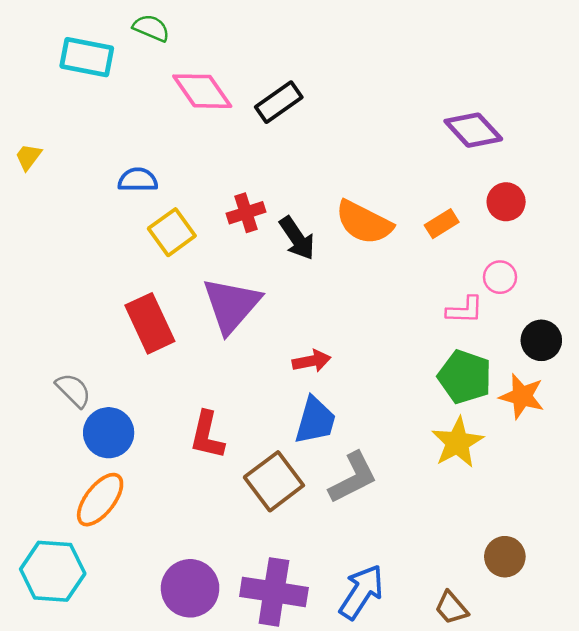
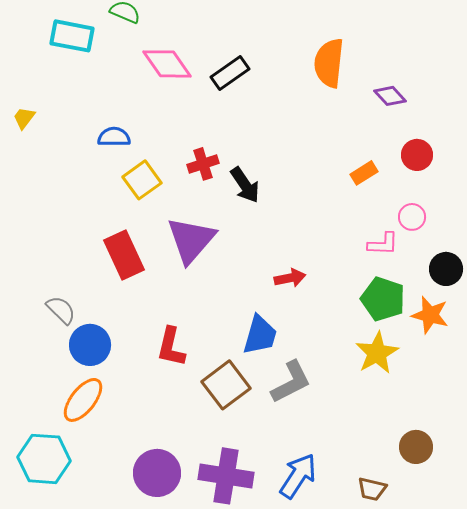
purple diamond: (473, 130) -> (390, 96), size x0.7
orange semicircle: (364, 222) -> (329, 63), moved, turned 69
red arrow: (312, 361) -> (290, 278), moved
brown trapezoid: (451, 608) -> (372, 489), turned -36

